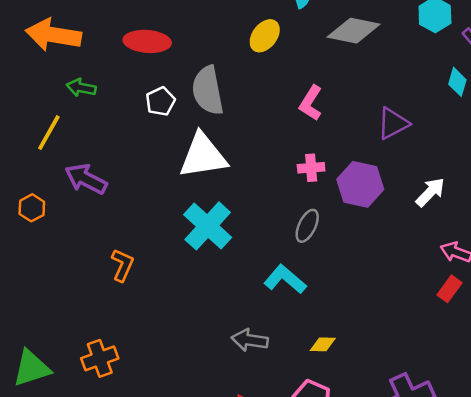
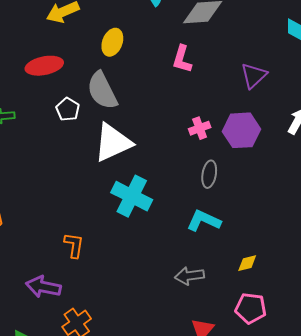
yellow ellipse: (265, 36) -> (112, 42), moved
pink L-shape: (311, 103) -> (182, 59), moved
purple arrow: (86, 179) -> (43, 287), moved

